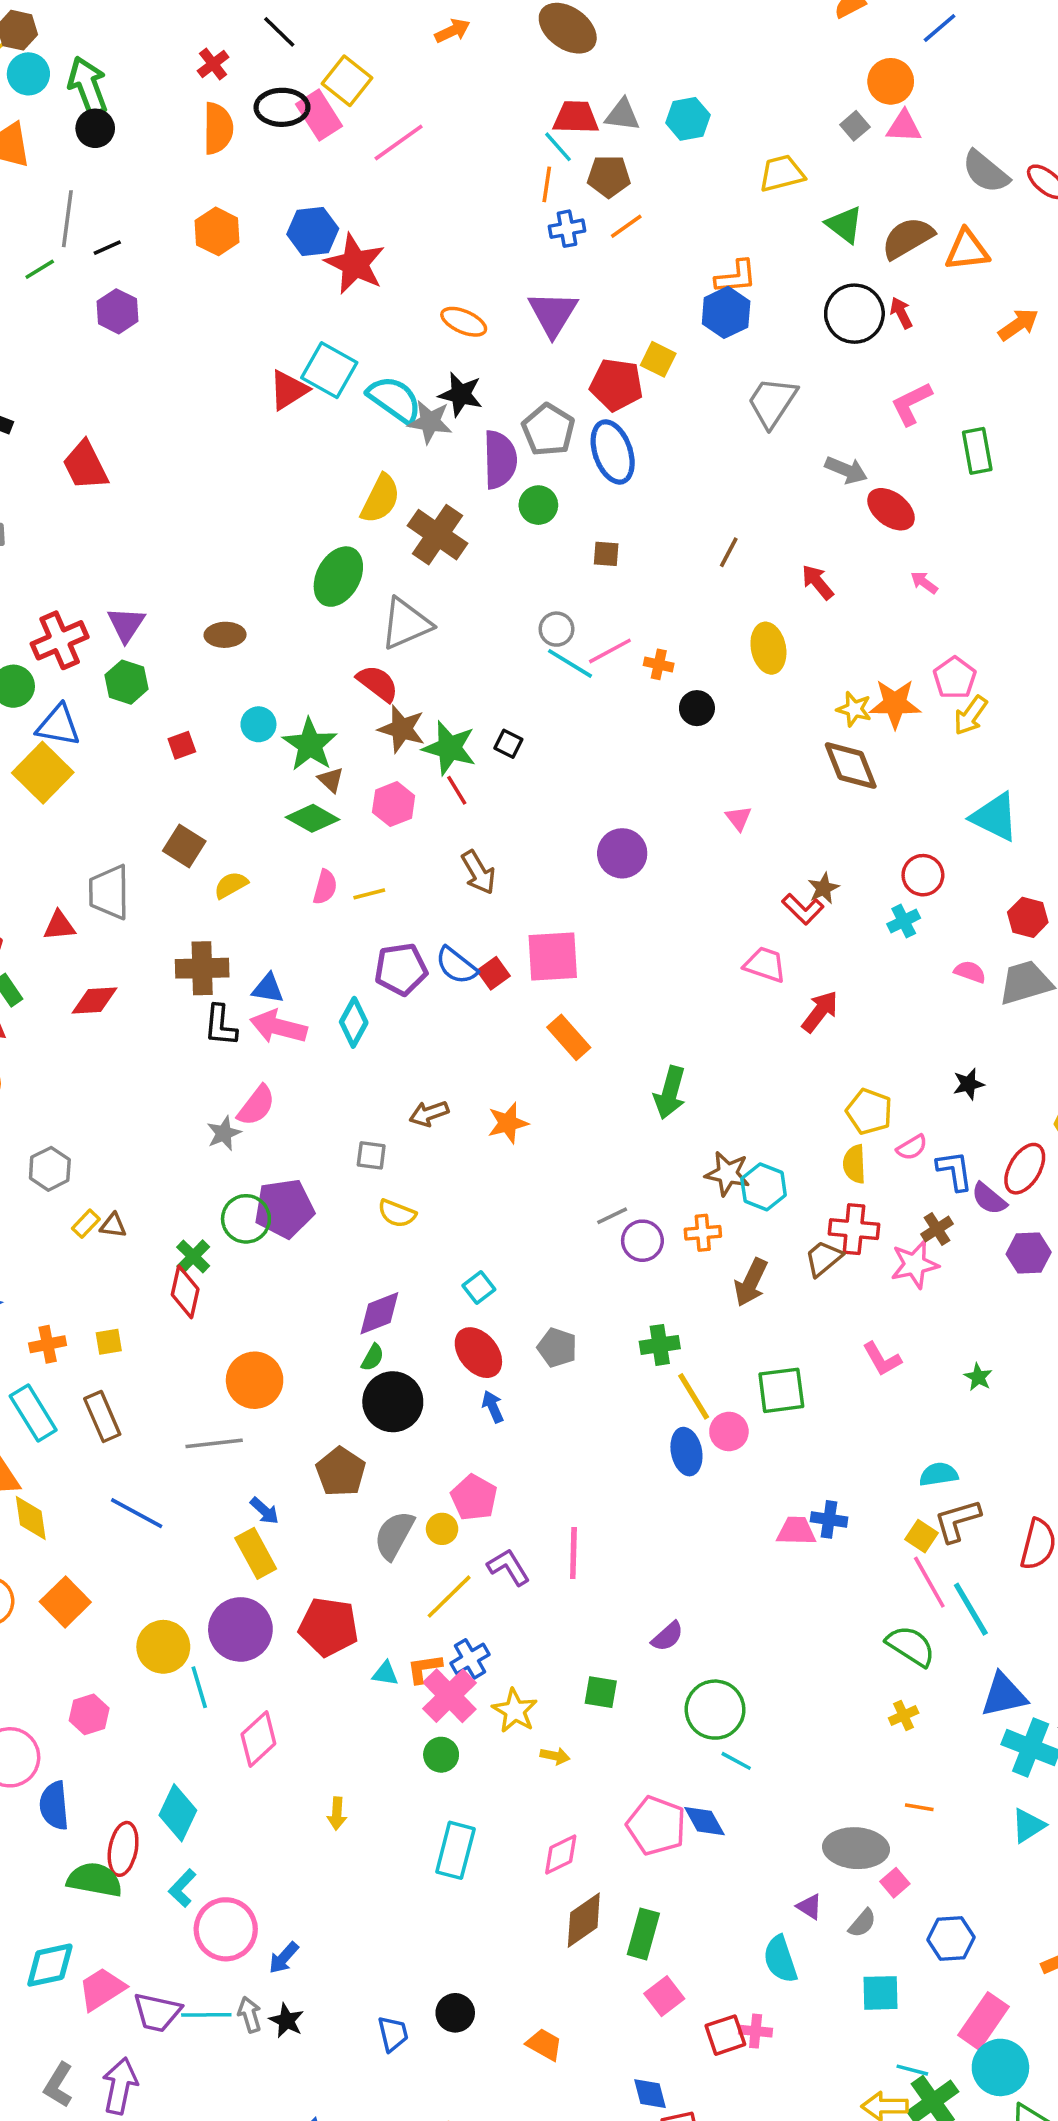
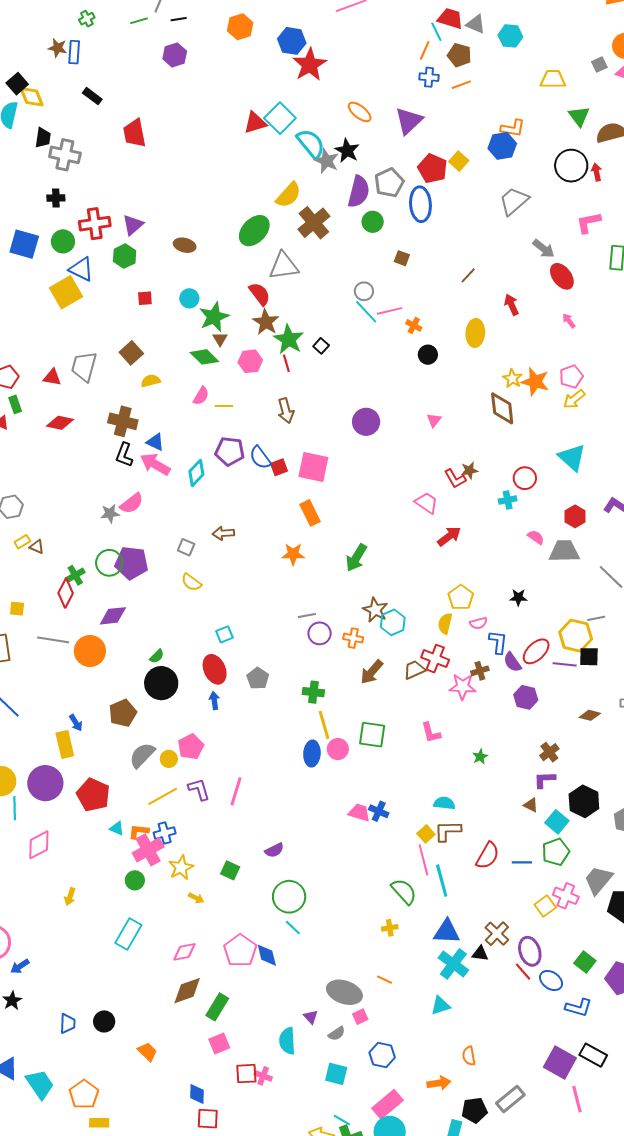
orange star: (508, 1123) -> (293, 554), moved
purple diamond: (379, 1313) -> (113, 616), moved
gray line: (214, 1443) -> (53, 640), moved

